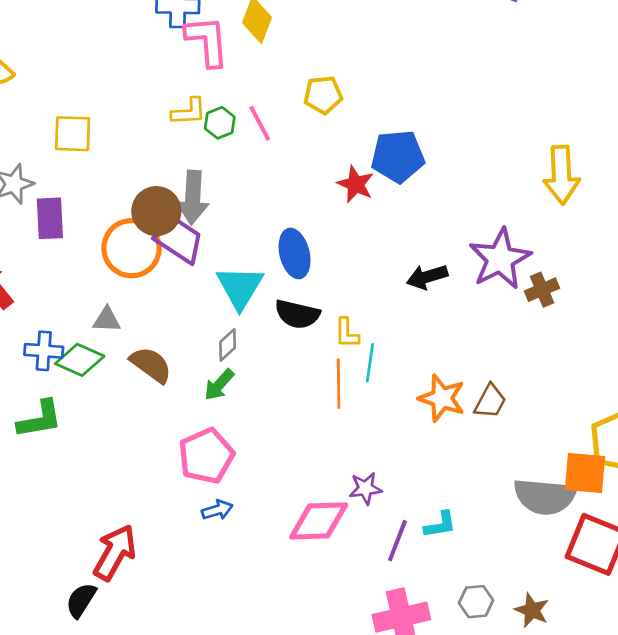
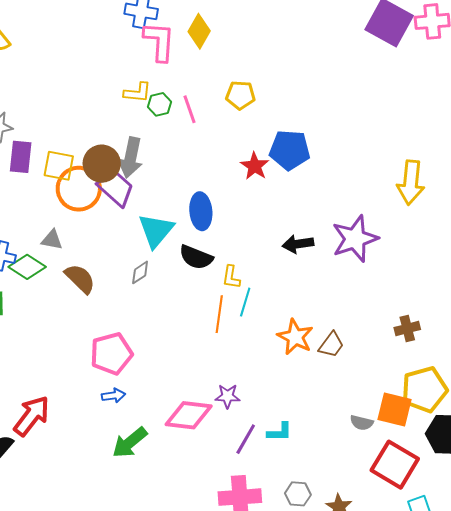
yellow square: (73, 134) -> (59, 166), moved
brown cross: (542, 290) -> (407, 329), moved
green arrow: (219, 385) -> (130, 442), moved, size x1.4
gray semicircle: (545, 497) -> (362, 423), size x0.5

